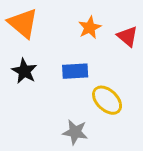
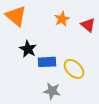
black star: (24, 71) -> (28, 49), moved
blue rectangle: (75, 71) -> (47, 62), moved

